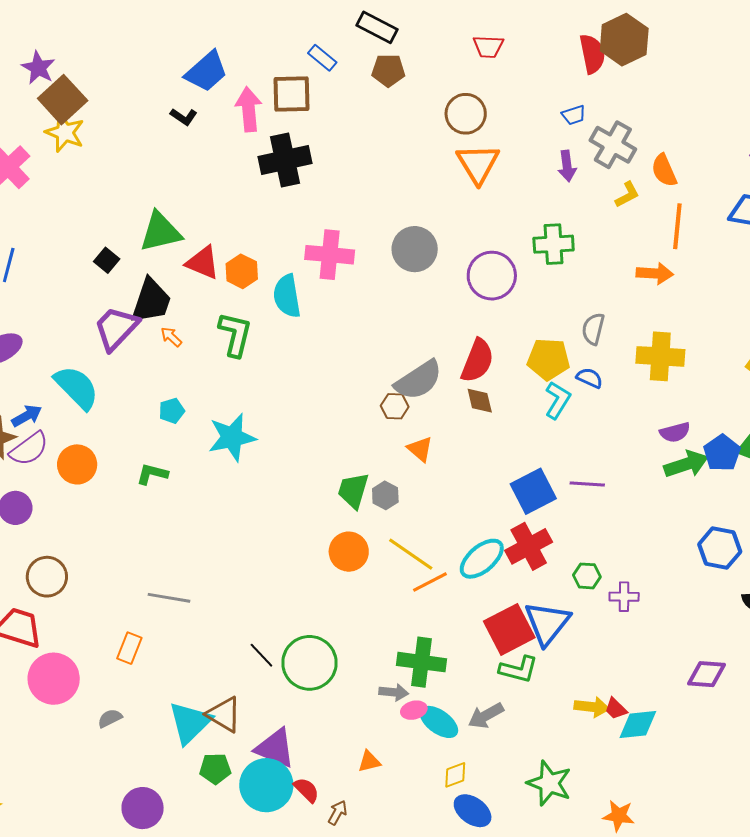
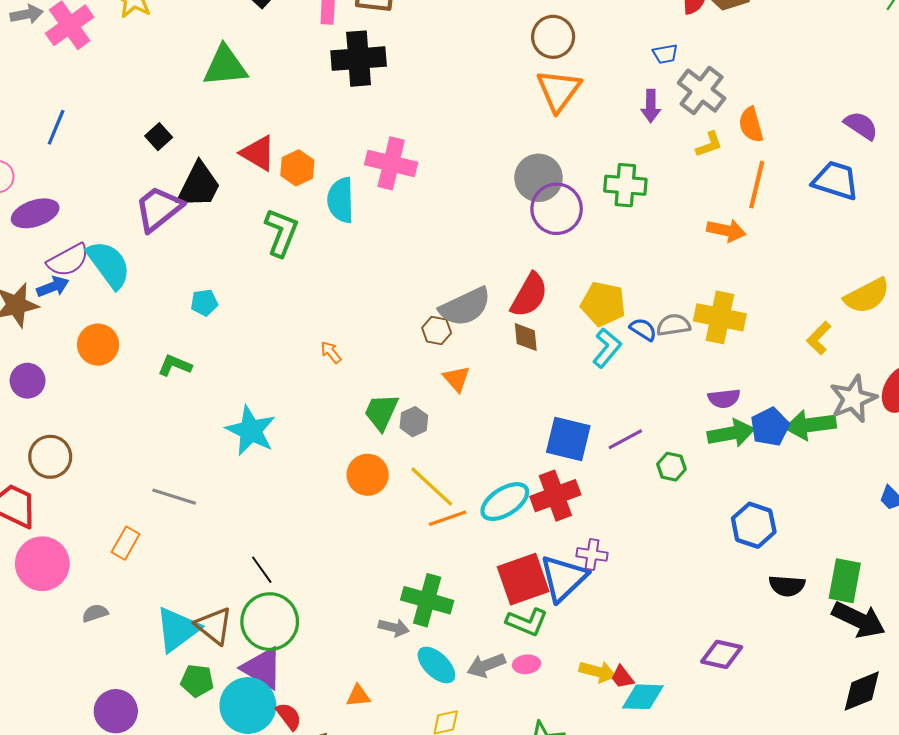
green triangle: (160, 232) -> (225, 66), moved
gray circle: (415, 249) -> (538, 178), moved
gray semicircle: (593, 329) -> (673, 325), moved, turned 60
orange arrow: (171, 337) -> (331, 352), moved
cyan star: (232, 437) -> (251, 431), moved, turned 30
purple semicircle: (29, 449) -> (68, 260), moved
purple line: (587, 484) -> (625, 439), turned -40
blue square: (533, 491) -> (568, 439), turned 33
green hexagon: (587, 576) -> (671, 467), moved
purple cross: (624, 597) -> (592, 554), moved
green circle: (309, 663) -> (270, 622), moved
pink ellipse: (414, 710) -> (527, 664), moved

